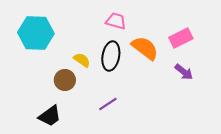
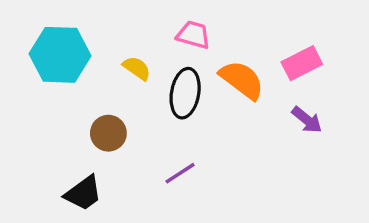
yellow semicircle: (82, 60) -> (137, 68), moved

